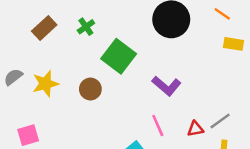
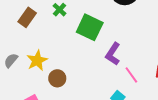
purple L-shape: (166, 86) -> (113, 54), moved, turned 95
brown circle: (90, 89) -> (57, 78), moved

